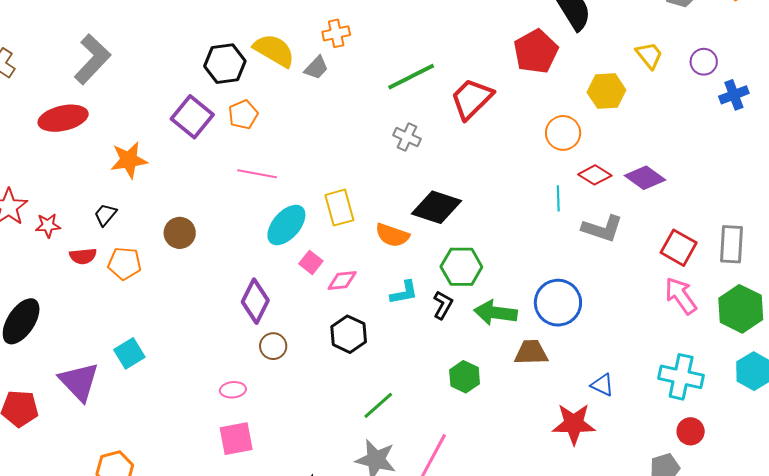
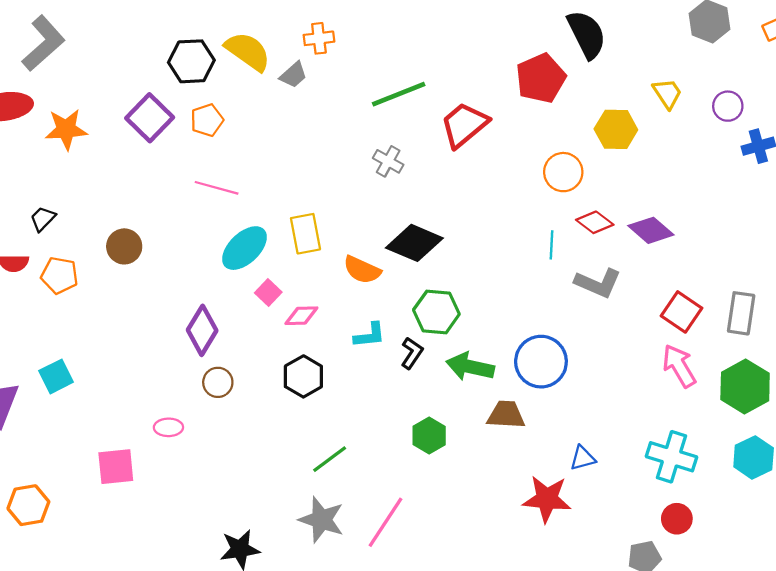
orange star: (129, 160) -> (66, 129), moved
blue triangle: (602, 385) -> (583, 458), turned -45
pink square: (236, 439) -> (116, 467), moved

